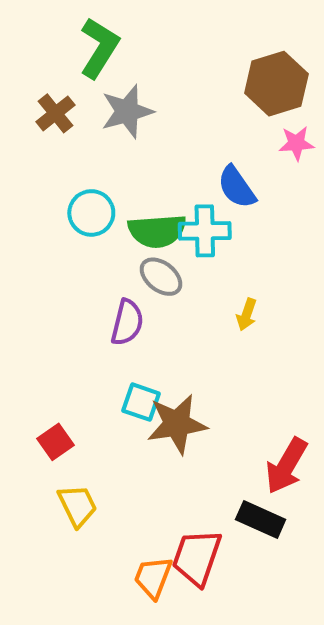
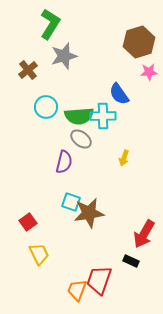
brown cross: (56, 113) -> (28, 70), moved
black rectangle: (261, 520) -> (131, 261), size x0.7

